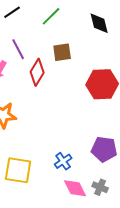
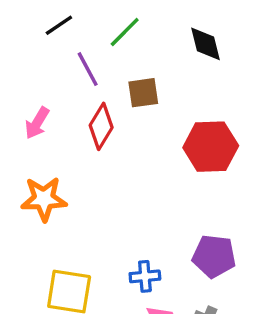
purple line: (18, 49) -> (88, 69), moved
blue cross: (63, 161) -> (145, 276), turned 30

